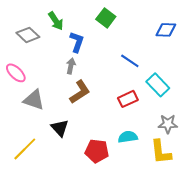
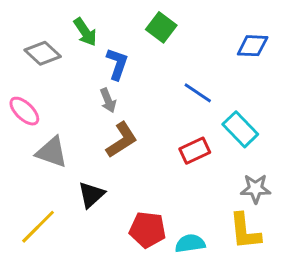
gray arrow: (71, 66) -> (108, 100), turned 147
black triangle: (60, 128) -> (91, 195), turned 30
cyan semicircle: (128, 137) -> (190, 243), moved

